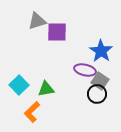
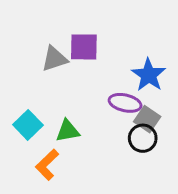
gray triangle: (37, 21) -> (54, 59), moved

